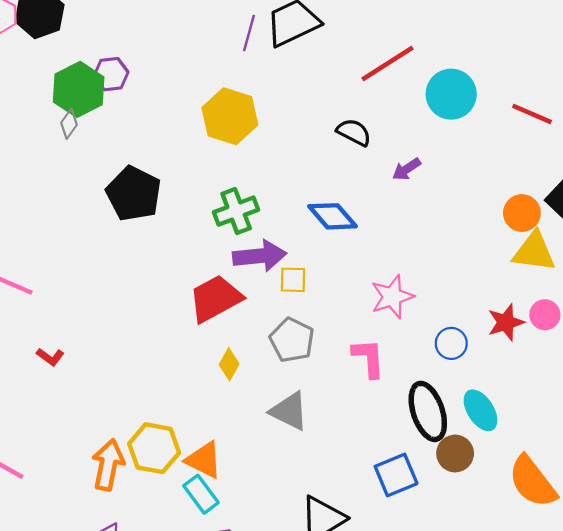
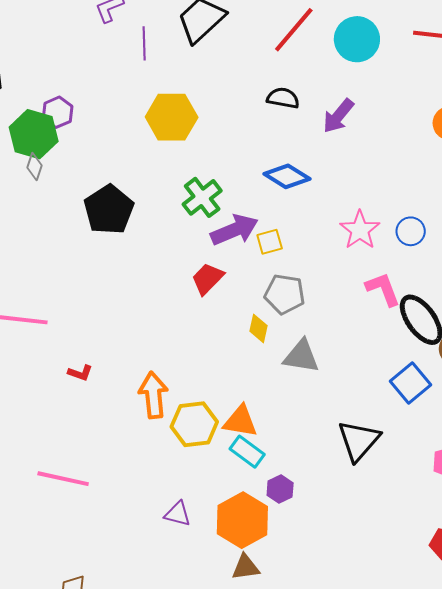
purple line: (249, 33) -> (144, 43), moved
purple arrow: (407, 169) -> (338, 116), size x1.4
black pentagon: (134, 194) -> (109, 210), turned 30
red trapezoid: (215, 299) -> (207, 279), size x0.7
blue circle: (451, 343) -> (411, 231), moved
pink L-shape: (369, 358) -> (383, 289), moved
yellow diamond: (229, 364) -> (259, 328), moved
orange arrow: (108, 465) -> (153, 395), moved

